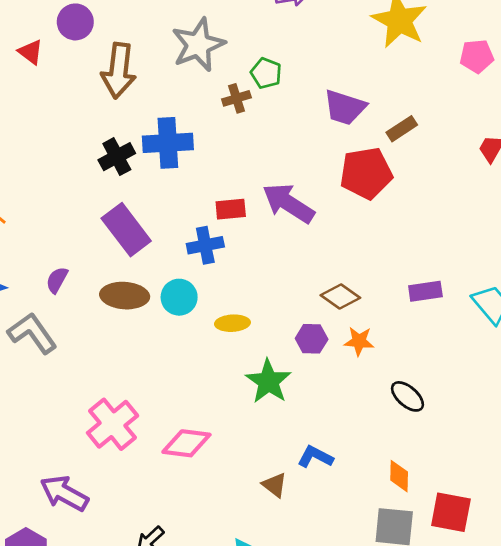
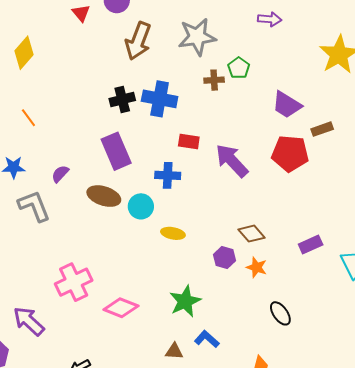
red rectangle: (231, 209) -> (189, 142), moved
purple rectangle: (425, 291) -> (311, 244), turned -30
green star: (268, 381) -> (185, 301), moved
brown triangle: (275, 485) -> (174, 351), turned -48

